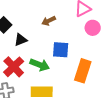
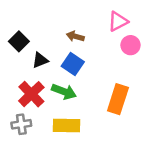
brown arrow: (49, 21) -> (75, 36), turned 40
blue square: (61, 50) -> (73, 64), moved, turned 30

